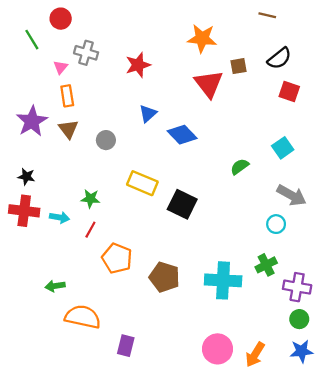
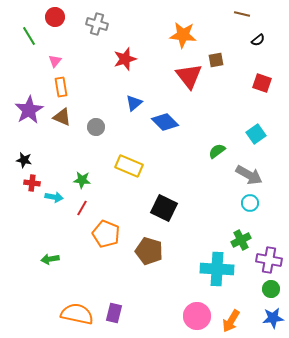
gray cross: (86, 53) -> (97, 24), moved
black semicircle: (279, 58) -> (258, 40), moved, size x0.6
brown triangle: (68, 129) -> (62, 117), turned -30
gray arrow: (292, 195) -> (249, 175), moved
black square: (182, 204) -> (164, 208), moved
red cross: (24, 211) -> (32, 183), moved, size x0.6
cyan cross: (223, 280) -> (217, 269), moved
orange semicircle: (83, 317) -> (77, 314), moved

